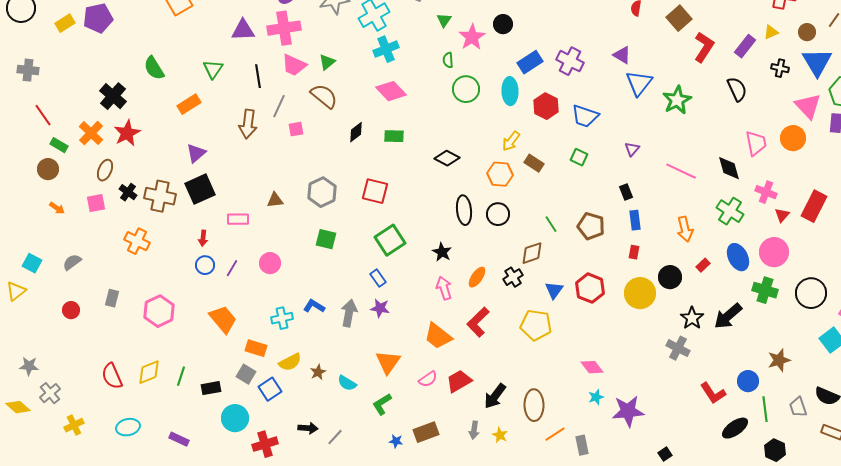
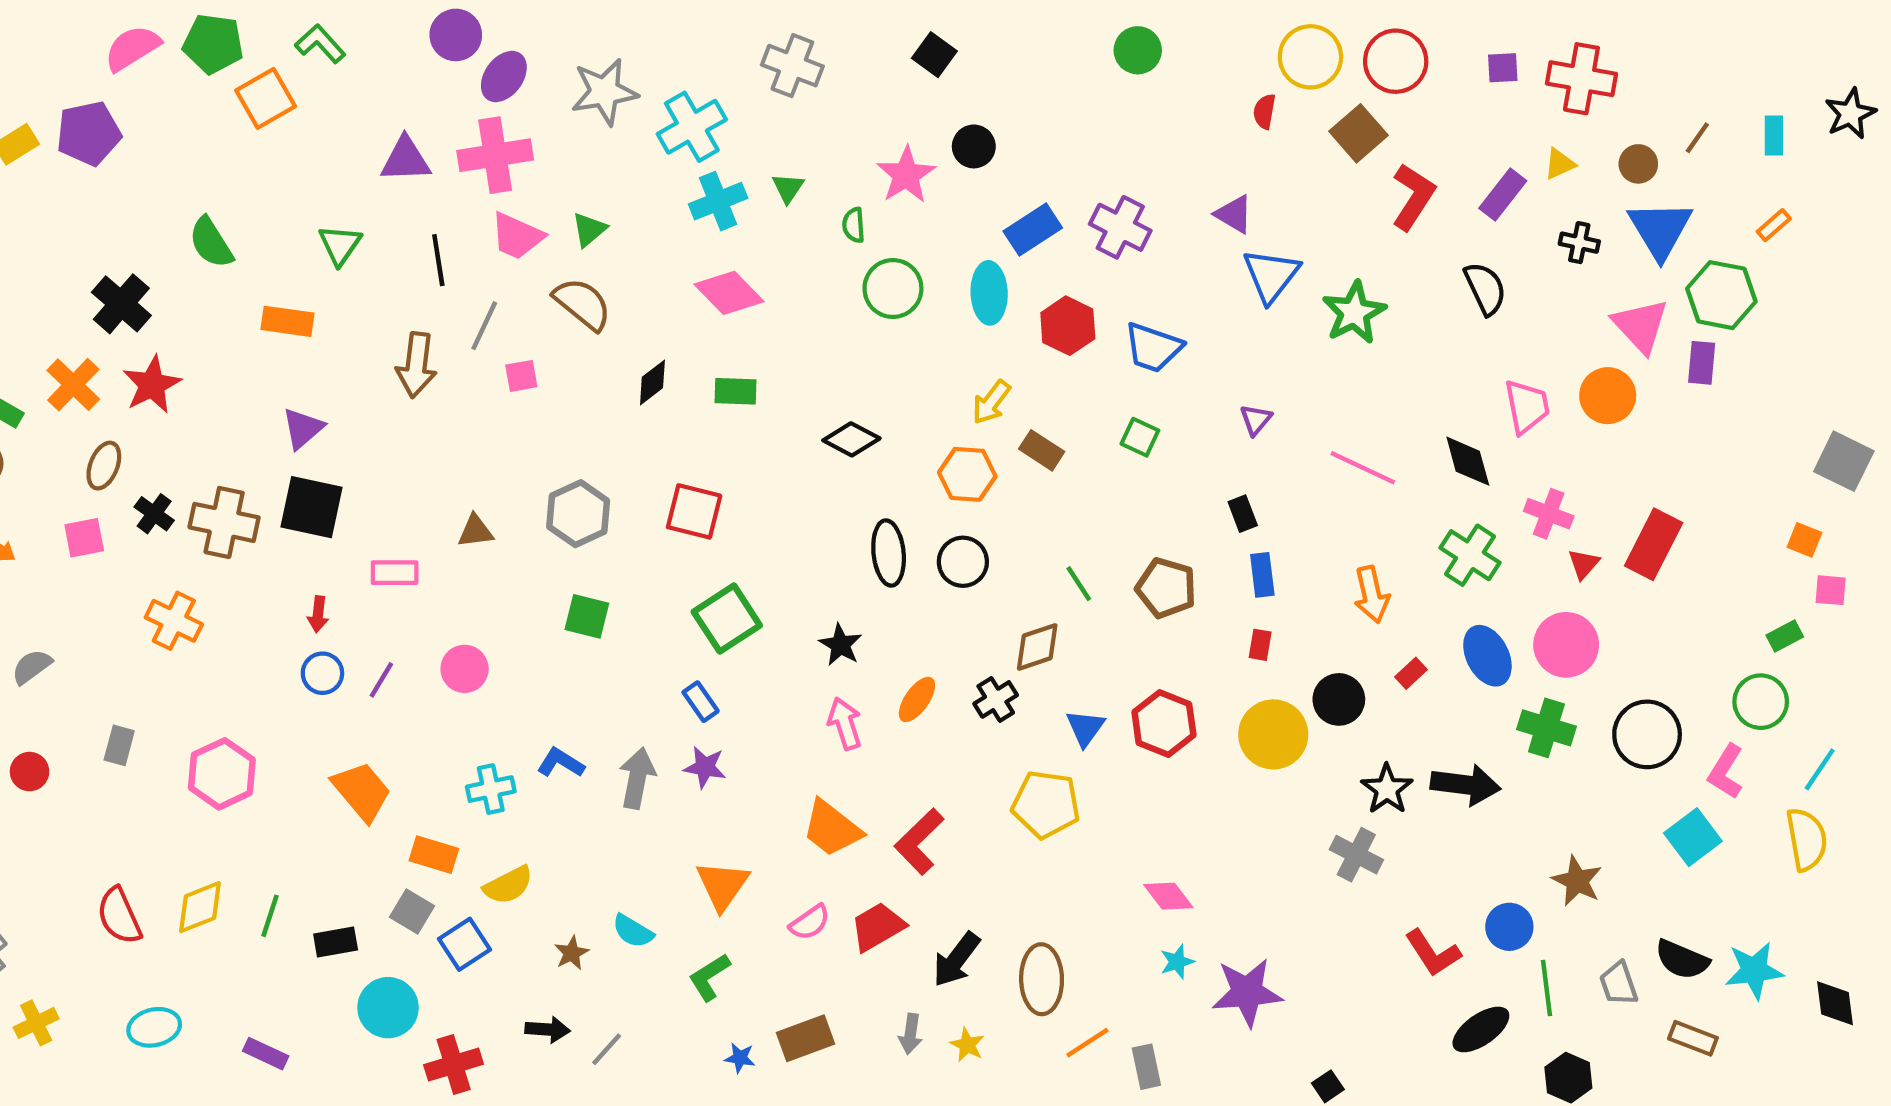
green triangle: (444, 20) -> (788, 188), moved
orange rectangle: (189, 104) -> (287, 321), turned 40
black square: (200, 189) -> (312, 507), turned 36
black arrow: (728, 316) -> (1466, 785), turned -132
red L-shape: (478, 322) -> (919, 842), moved
brown star: (779, 360) -> (1577, 881), turned -30
brown star: (318, 372) -> (572, 953), moved

